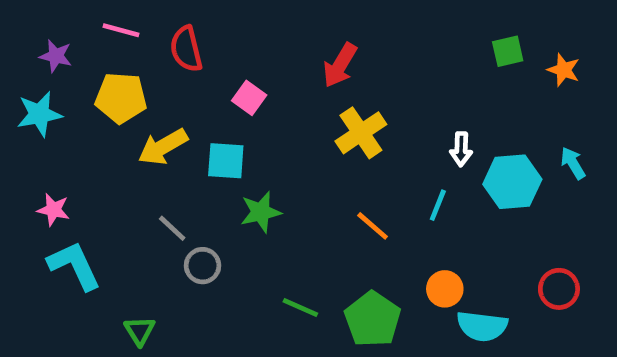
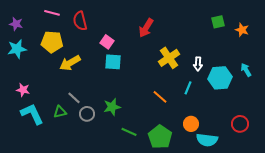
purple star: (56, 56) -> (16, 24), moved
yellow cross: (361, 133) -> (169, 58), moved
cyan square: (226, 161) -> (113, 62), moved
green star: (261, 212) -> (112, 107), moved
green triangle: (140, 331) -> (60, 112), moved, turned 48

